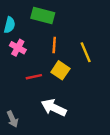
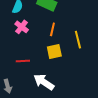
yellow square: (60, 70) -> (54, 52), turned 35
red line: (34, 77) -> (23, 61), moved

